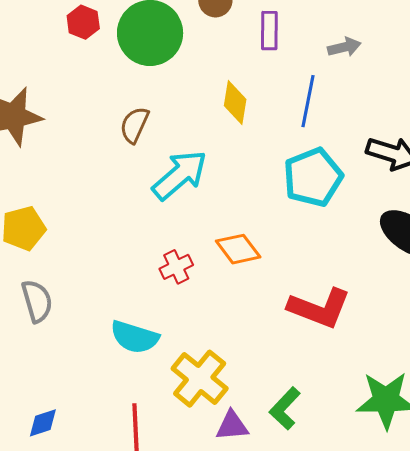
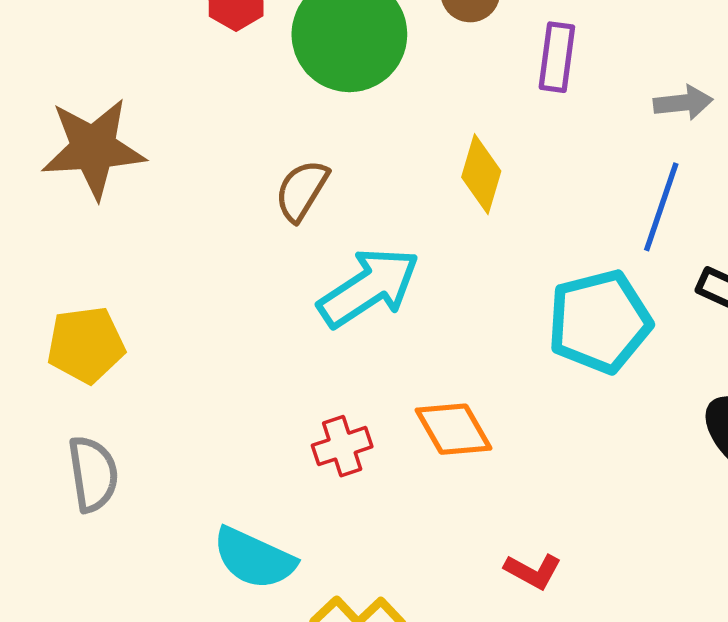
blue line: (308, 101) -> (661, 207), moved
red L-shape: (319, 308) -> (533, 571), moved, size x0.5

